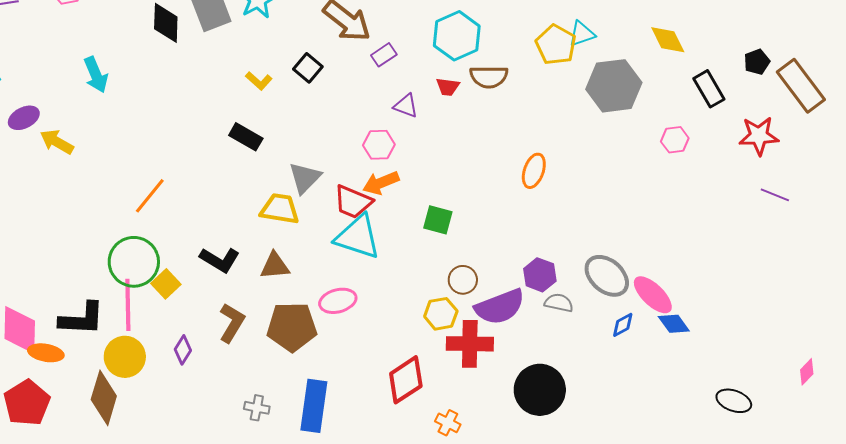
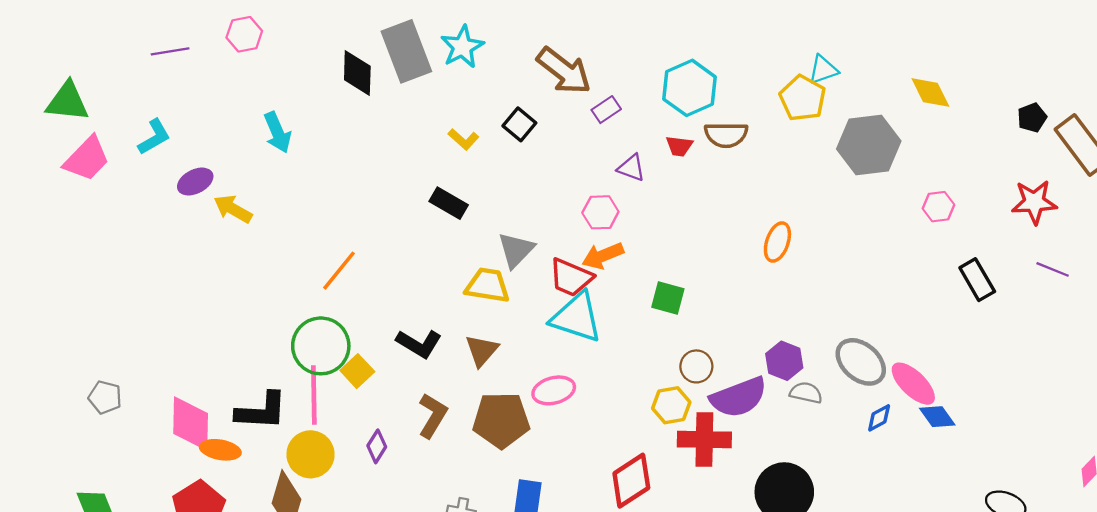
cyan triangle: (582, 34) -> (823, 70), moved
black rectangle: (709, 89) -> (977, 280), moved
brown triangle: (275, 266) -> (482, 350), turned -44

